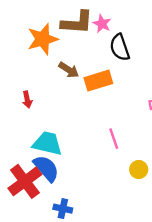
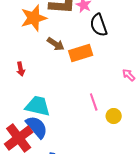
yellow circle: (139, 169) -> (114, 116), moved

